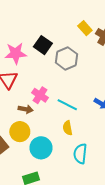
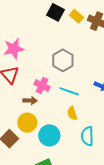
black square: (43, 45) -> (55, 12), moved
gray hexagon: (67, 58) -> (63, 60), moved

